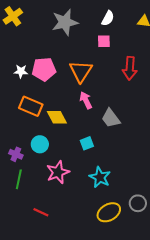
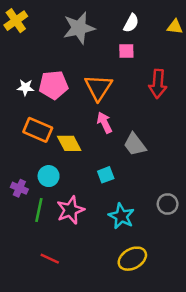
green line: (19, 179) -> (39, 210), moved
gray circle: (138, 203) -> (168, 204), moved

